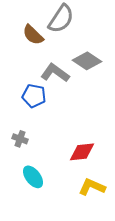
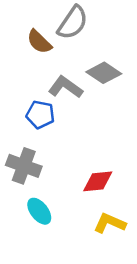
gray cross: (20, 139) -> (24, 166), size x1.8

